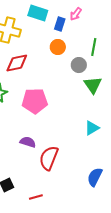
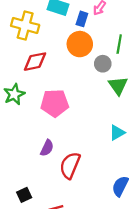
orange circle: (58, 47) -> (80, 44), size x1.5
purple semicircle: (28, 142) -> (47, 148), turned 98

